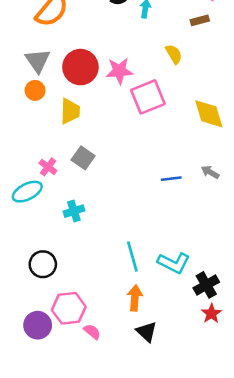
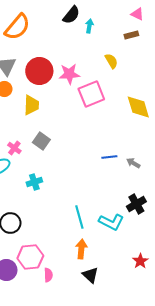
gray arrow: (210, 172) -> (133, 163), moved
black cross: (206, 285) -> (136, 204), moved
pink semicircle: (92, 332) -> (48, 275), turned 48

